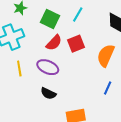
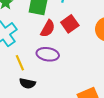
black semicircle: (48, 93) -> (27, 83), moved

